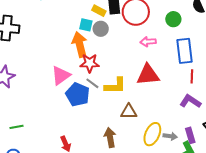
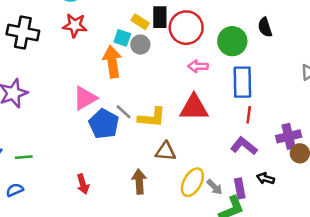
green circle: (173, 19) -> (232, 41), size x1.5
red star: (90, 63) -> (75, 25), moved
gray arrow: (170, 136) -> (215, 187), turned 32

